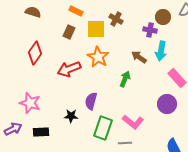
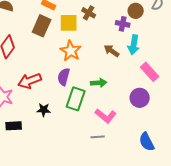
brown rectangle: (69, 32) -> (42, 26), size x1.5
red arrow: (69, 69) -> (30, 81), moved
green arrow: (125, 79) -> (99, 83), moved, turned 63
purple semicircle: (91, 101) -> (64, 77), moved
green rectangle: (103, 128) -> (76, 99), moved

